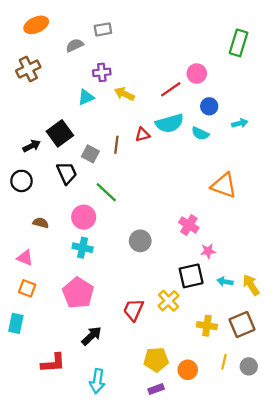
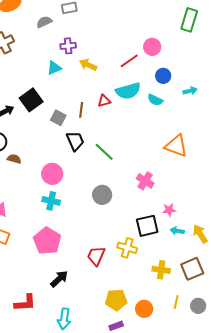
black trapezoid: (67, 173) -> (75, 141), moved
green line: (106, 192) -> (104, 152), moved
brown semicircle: (41, 223) -> (14, 159), moved
pink star: (208, 251) -> (169, 210), moved
yellow cross: (168, 301) -> (127, 248), turned -30

